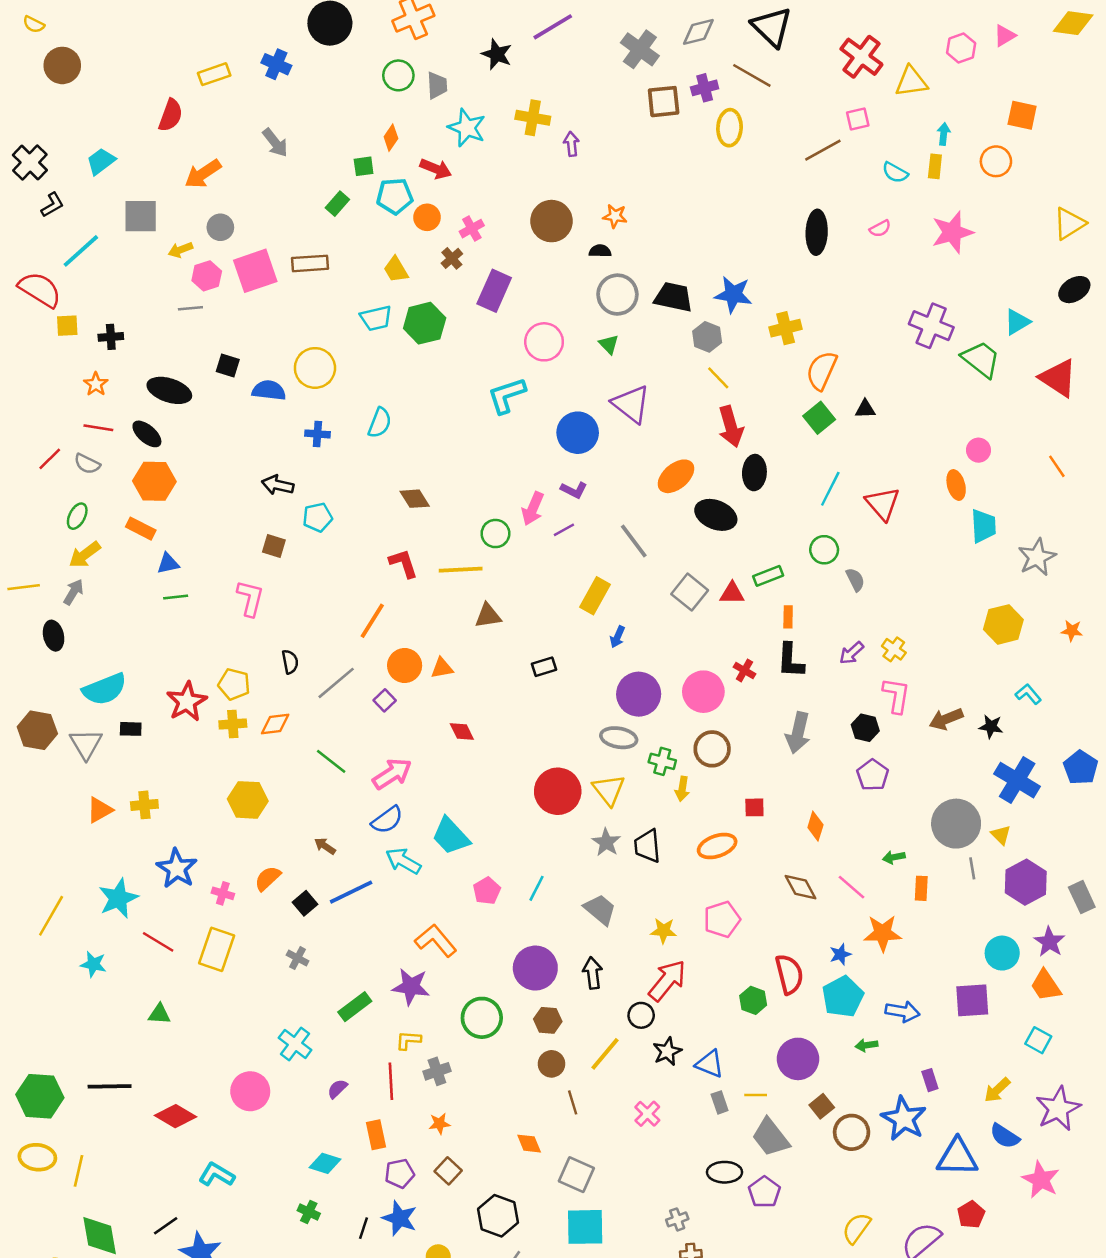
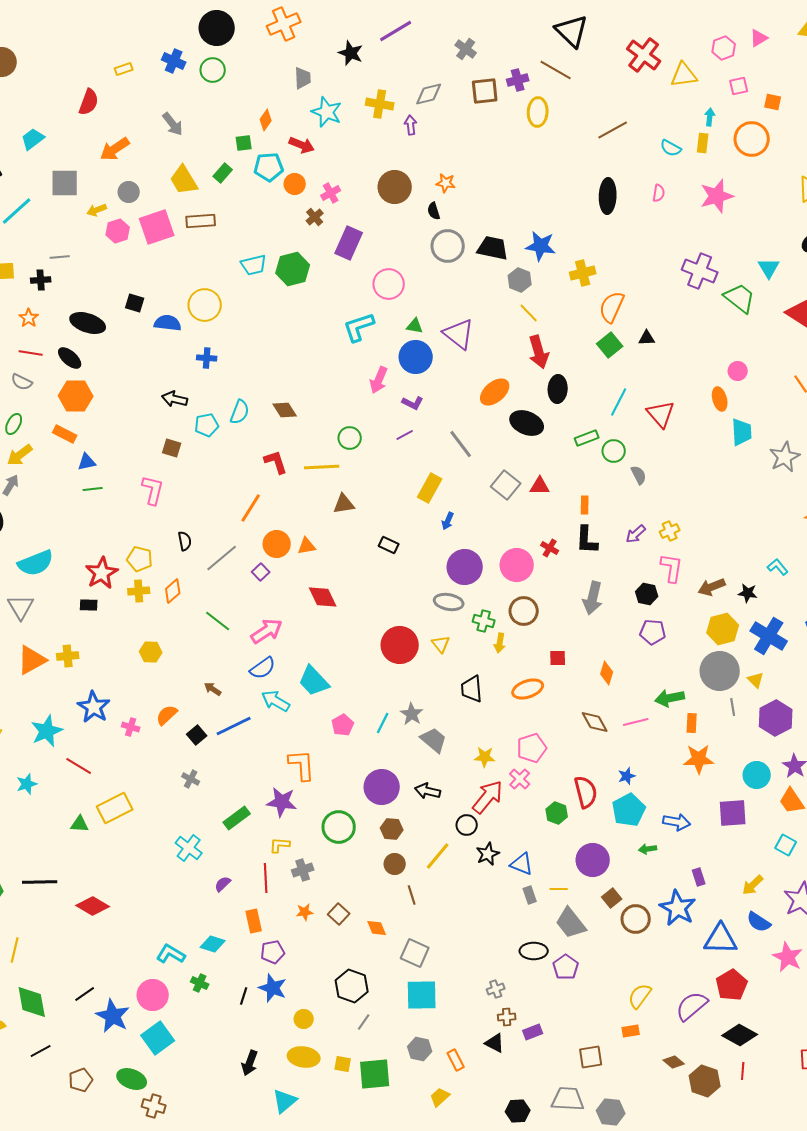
gray diamond: (698, 32) -> (429, 94), moved
gray cross: (640, 49) -> (466, 49), size x0.7
yellow rectangle: (214, 74) -> (124, 69), size x0.7
green circle: (398, 75) -> (213, 70), moved
orange square: (1022, 115) -> (773, 102), size x0.7
pink square: (858, 119) -> (739, 86), moved
orange circle: (996, 161) -> (752, 139), size x1.4
pink semicircle: (880, 229) -> (659, 193), turned -54
black semicircle: (600, 251) -> (434, 211), turned -108
yellow trapezoid: (396, 270) -> (184, 180), moved, size x1.4
gray line: (190, 308) -> (60, 257), moved
cyan triangle: (1017, 322) -> (769, 268), turned -30
green triangle: (609, 344) -> (415, 326), moved, turned -36
cyan semicircle: (380, 423) -> (240, 412), moved
pink arrow: (533, 509) -> (379, 380), moved
green rectangle: (768, 576) -> (587, 438), moved
yellow hexagon: (1003, 624) -> (723, 629), moved
yellow cross: (894, 649) -> (670, 531), turned 30
black rectangle: (544, 667) -> (389, 545), turned 42
orange diamond: (275, 724) -> (173, 591), turned -35
black rectangle: (131, 729) -> (89, 605), moved
red diamond: (462, 731) -> (323, 597), size x1.4
purple pentagon: (873, 775) -> (653, 632), turned -30
yellow triangle: (609, 790) -> (441, 644), size x0.7
yellow hexagon: (248, 800) -> (151, 652), size x0.7
orange triangle: (100, 810) -> (32, 660), size x1.4
gray star: (606, 842) -> (412, 714), moved
green arrow: (894, 857) -> (670, 698), size x1.6
pink line: (852, 887) -> (636, 722), turned -55
orange star: (883, 933) -> (699, 759), moved
orange L-shape: (436, 941) -> (302, 765), turned 36
yellow rectangle: (217, 949) -> (115, 808), moved, turned 44
cyan star: (93, 964) -> (27, 784), turned -30
black arrow: (593, 973) -> (428, 791), turned -70
pink circle: (250, 1091) -> (153, 995), moved
pink cross: (647, 1114) -> (520, 779), moved
brown square: (448, 1171) -> (339, 914), moved
cyan L-shape: (217, 1175) -> (171, 954), moved
red pentagon: (971, 1215) -> (732, 985), size x1.4

